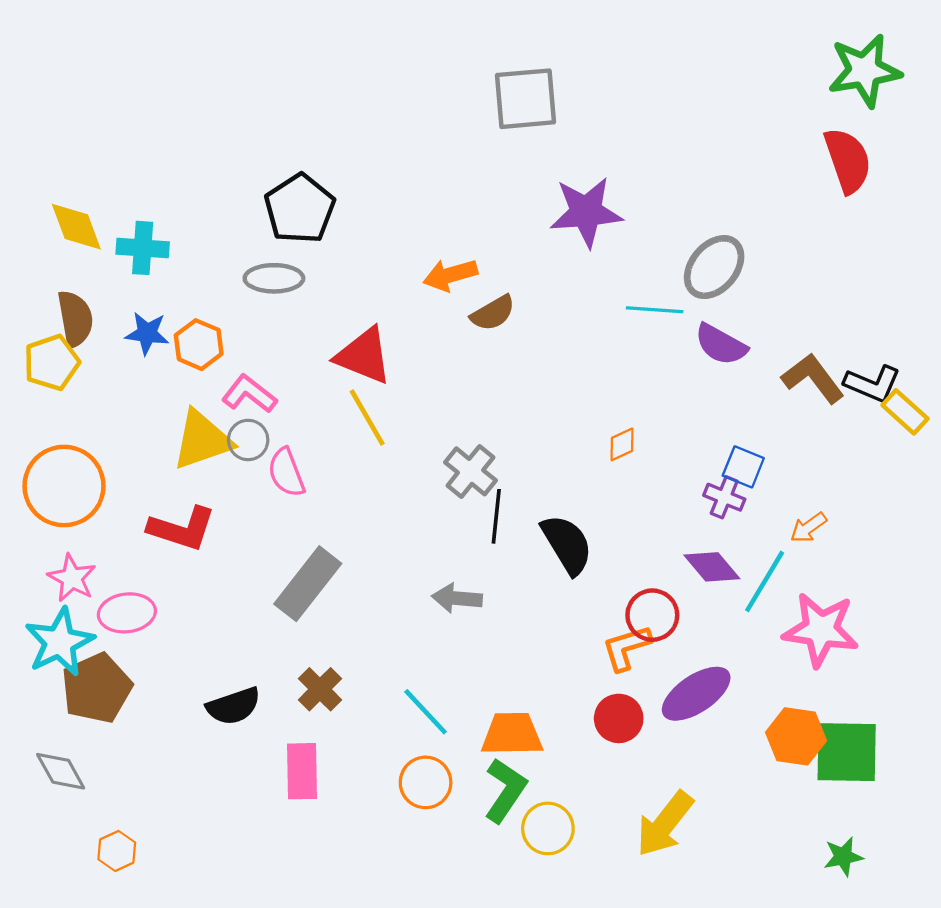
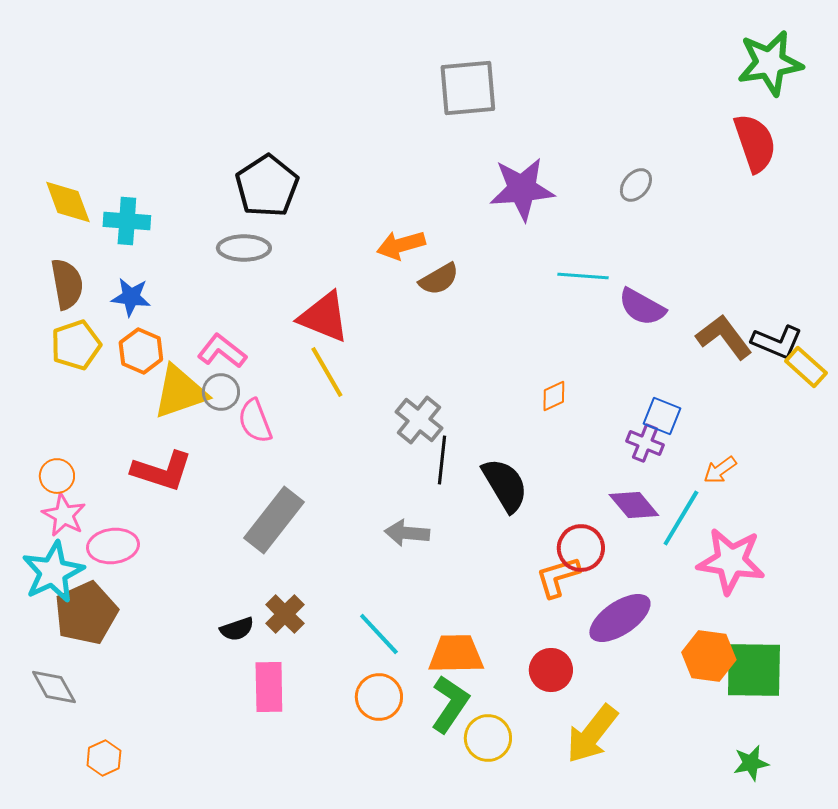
gray ellipse: (714, 267) -> (636, 185), moved, size x0.6
orange hexagon: (199, 345) -> (141, 351), moved
yellow pentagon: (52, 362) -> (76, 345), moved
orange circle: (64, 486) -> (57, 476), moved, size x0.5
black semicircle: (234, 706) -> (237, 629), moved, size x0.7
red circle: (619, 718) -> (551, 670), moved

